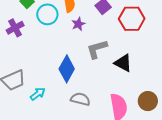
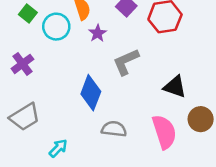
purple cross: (15, 28) -> (22, 64), moved
black triangle: (123, 63) -> (175, 87), moved
cyan arrow: (38, 94) -> (58, 148), moved

